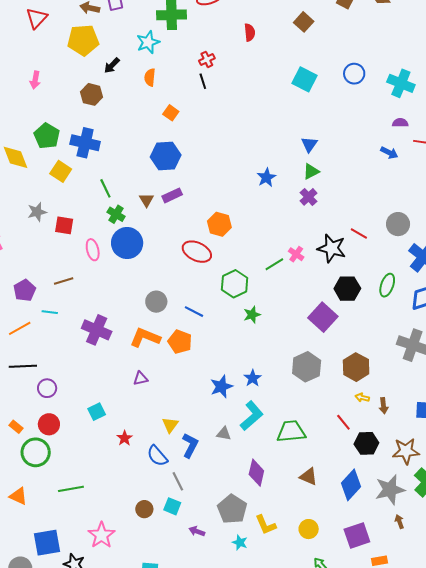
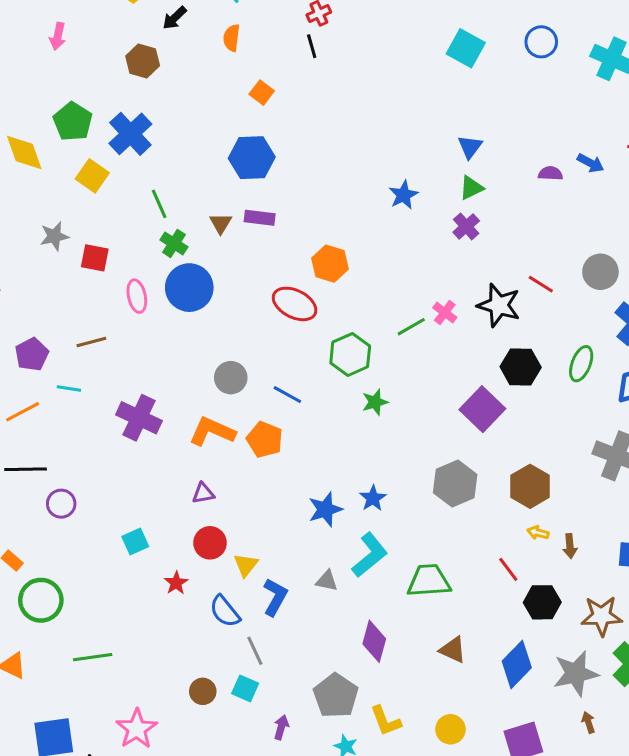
purple semicircle: (400, 123) -> (550, 173), moved
blue cross: (85, 143) -> (130, 134), turned 32
purple rectangle: (172, 195) -> (260, 218), turned 30
red circle: (49, 424) -> (210, 543), moved
purple arrow: (197, 531) -> (281, 727), turned 84

